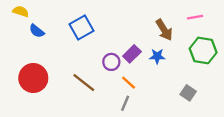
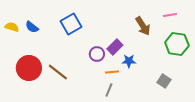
yellow semicircle: (21, 11) -> (12, 27), moved
blue star: (157, 56) -> (129, 61), moved
brown line: (84, 83) -> (58, 72), moved
orange line: (129, 83) -> (112, 72), turned -48

